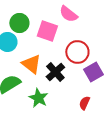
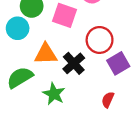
orange triangle: (31, 64) -> (46, 54), turned -40

